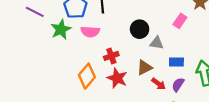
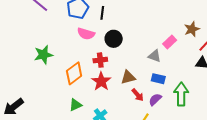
green star: (61, 29) -> (43, 55), moved
black circle: (140, 29) -> (114, 39), moved
gray triangle: (157, 43) -> (154, 56), moved

